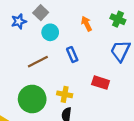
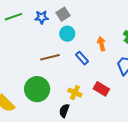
orange arrow: (87, 24) -> (101, 44), moved
blue rectangle: (72, 55) -> (82, 58), turned -32
yellow cross: (65, 94) -> (75, 93), moved

